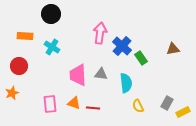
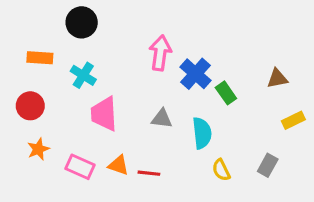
pink trapezoid: (78, 75) -> (104, 114), moved
orange star: (12, 93) -> (38, 149), moved
pink rectangle: (50, 104) -> (80, 167), turned -60
yellow rectangle: (183, 112) -> (293, 120), moved

